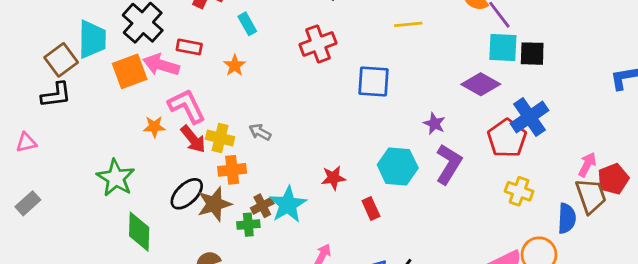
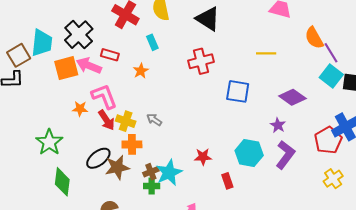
cyan square: (503, 47) -> (331, 76), turned 30
purple diamond: (481, 84) -> (292, 97), moved
yellow cross: (519, 191) -> (333, 179), turned 30
green cross: (248, 225) -> (152, 186), moved

